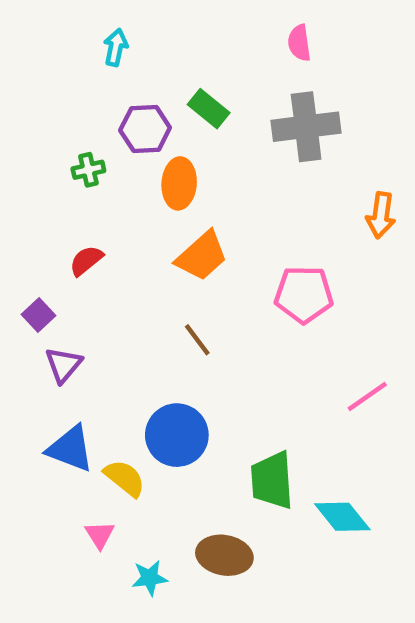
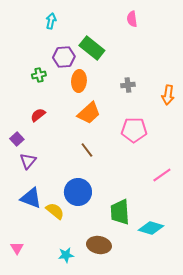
green rectangle: (209, 109) -> (92, 48), size x1.4
gray cross: (306, 127) -> (128, 85), moved, size x0.5
cyan diamond: (342, 517) -> (151, 228), turned -35
pink triangle: (100, 535) -> (17, 248), moved

